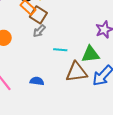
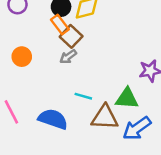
cyan line: (60, 50) -> (83, 96), moved
blue semicircle: (37, 81) -> (53, 119), size x1.6

